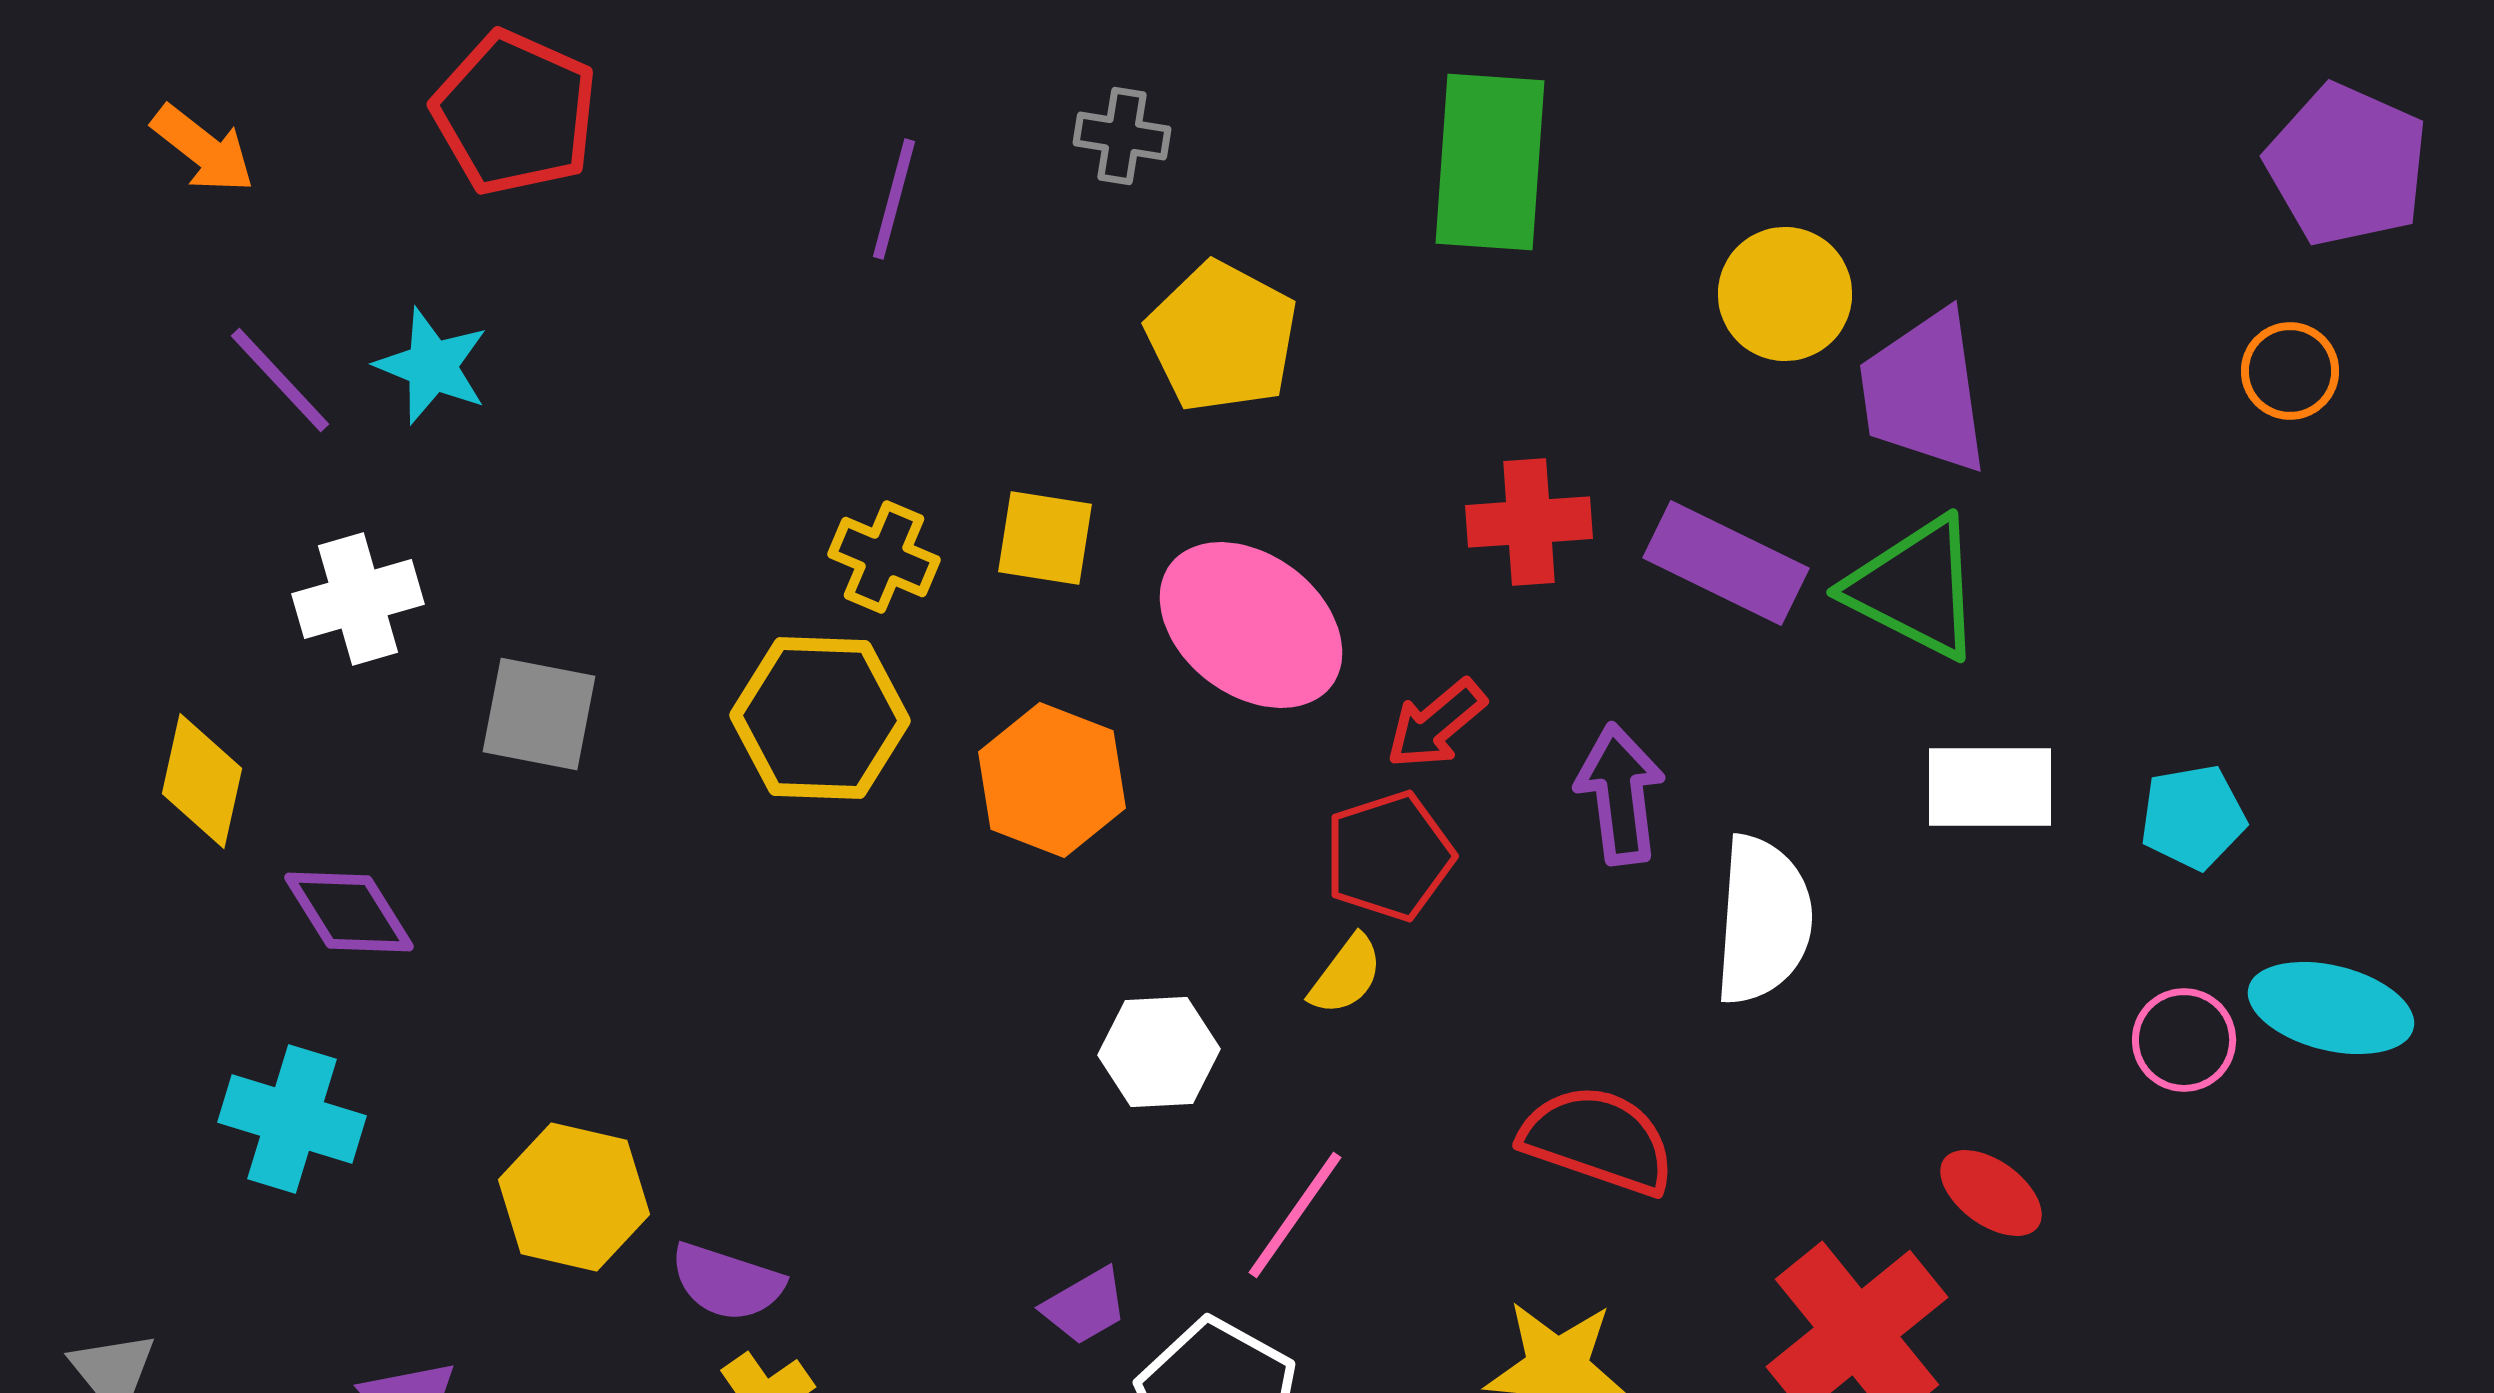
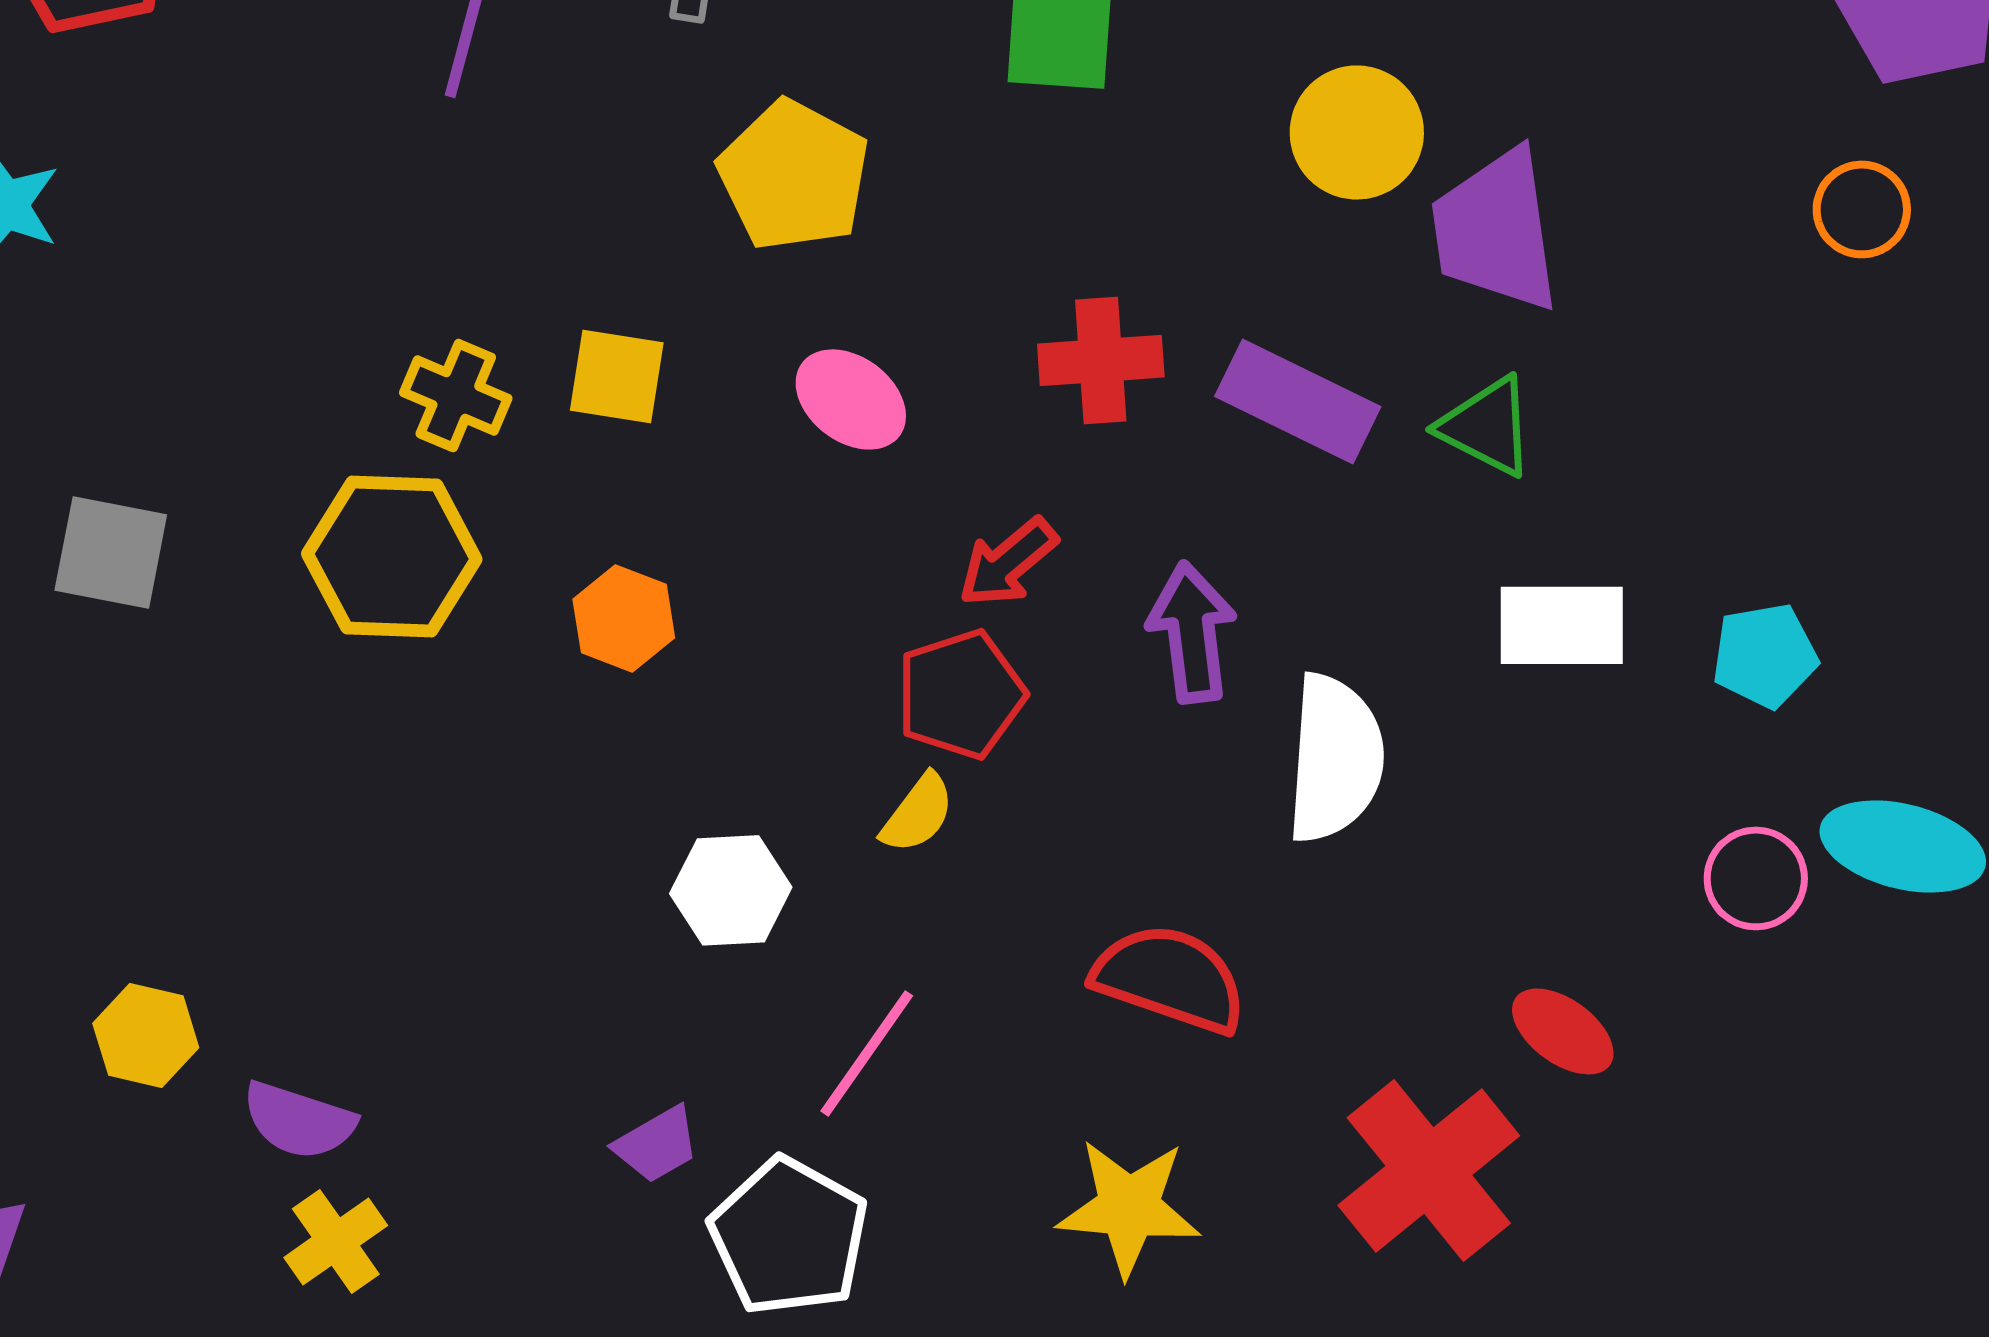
green triangle: (1915, 588) -> (1487, 426), size x0.7
pink ellipse: (1251, 625) -> (851, 399), moved, size x0.6
orange hexagon: (1052, 780) -> (624, 618), size x0.7
yellow hexagon: (574, 1197) -> (146, 1035), size x0.7

